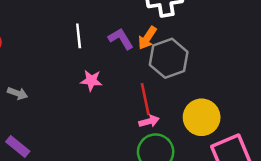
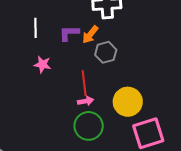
purple L-shape: (121, 39) -> (69, 33), turned -65
gray hexagon: (169, 58) -> (106, 52), size x0.7

